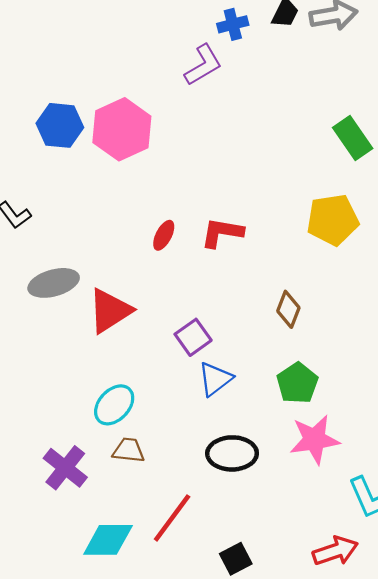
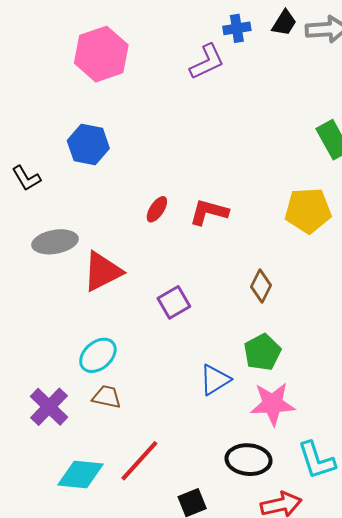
blue hexagon: (60, 125) -> (88, 144), moved
pink hexagon: (122, 129) -> (101, 54), moved
blue triangle: (215, 379) -> (215, 380), moved
black ellipse: (232, 453) -> (249, 460), moved

